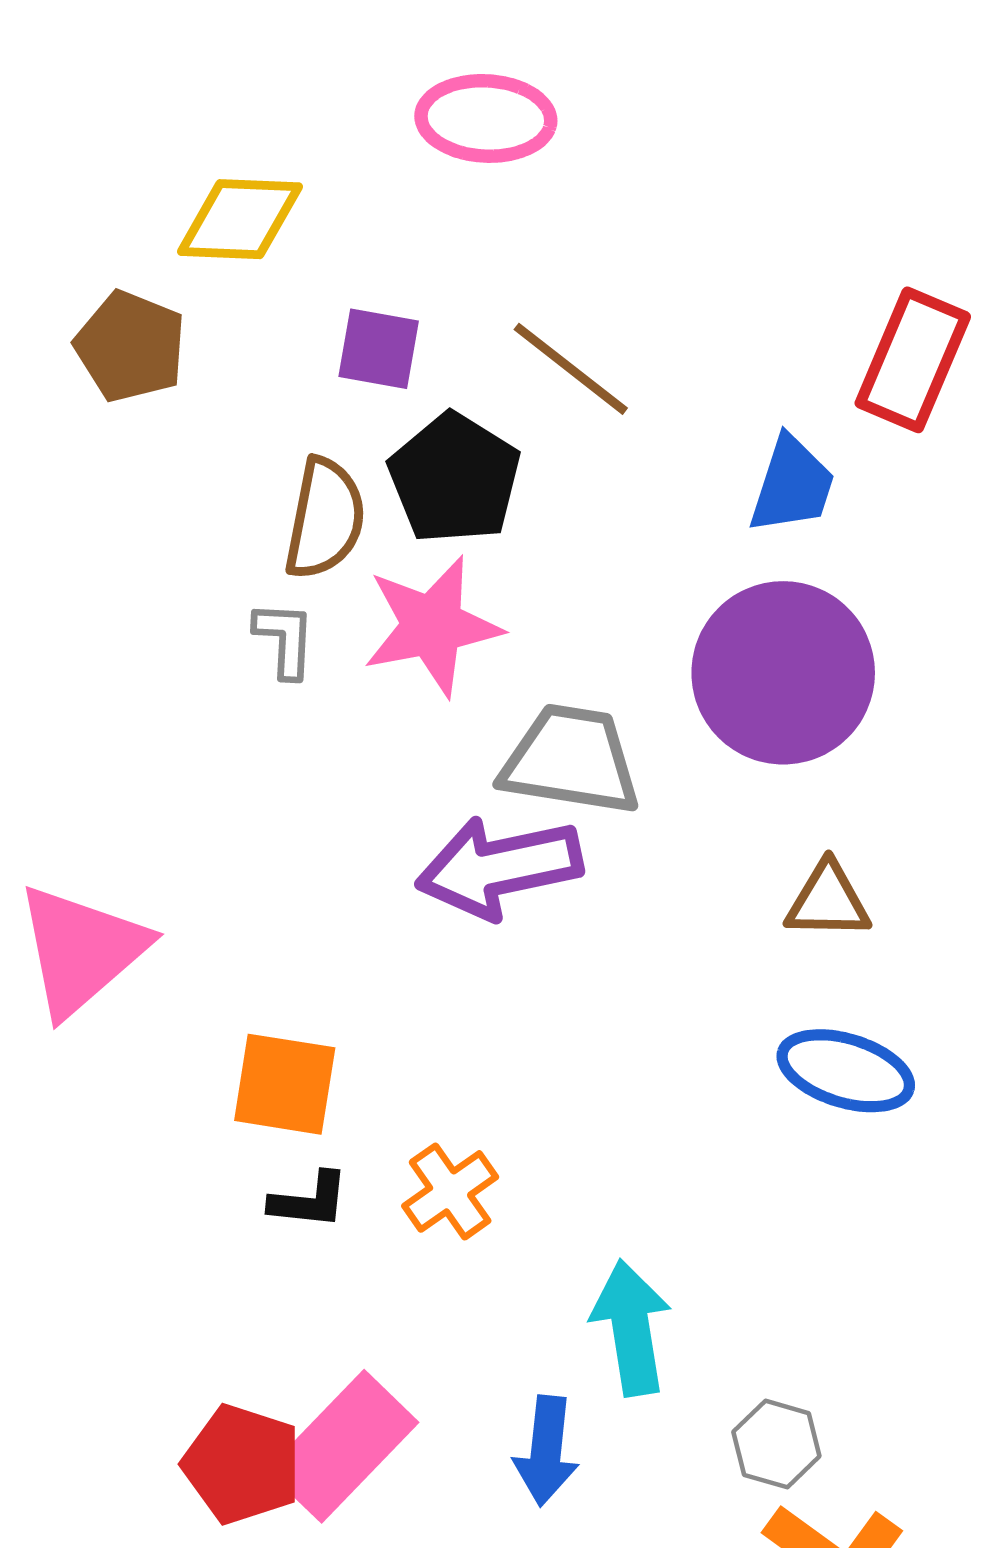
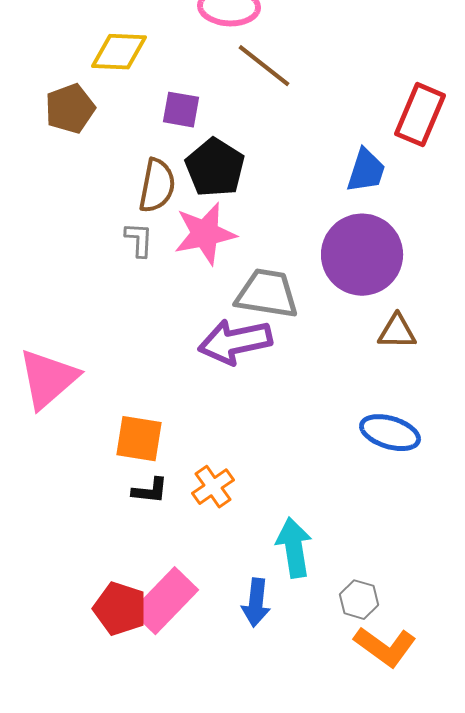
brown pentagon: (130, 346) -> (70, 109), turned 30
brown line: (571, 369) -> (264, 66), moved
brown triangle: (828, 901) -> (397, 332), moved

